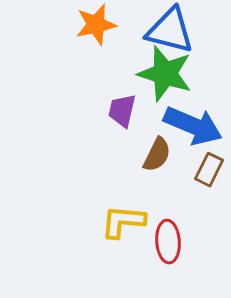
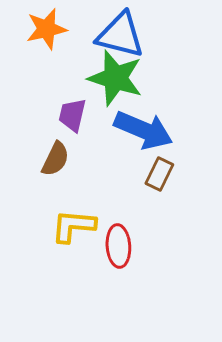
brown semicircle: (157, 155) -> (55, 159), moved

